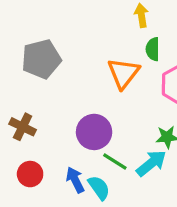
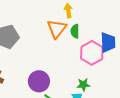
orange triangle: (123, 73) -> (57, 29), moved

